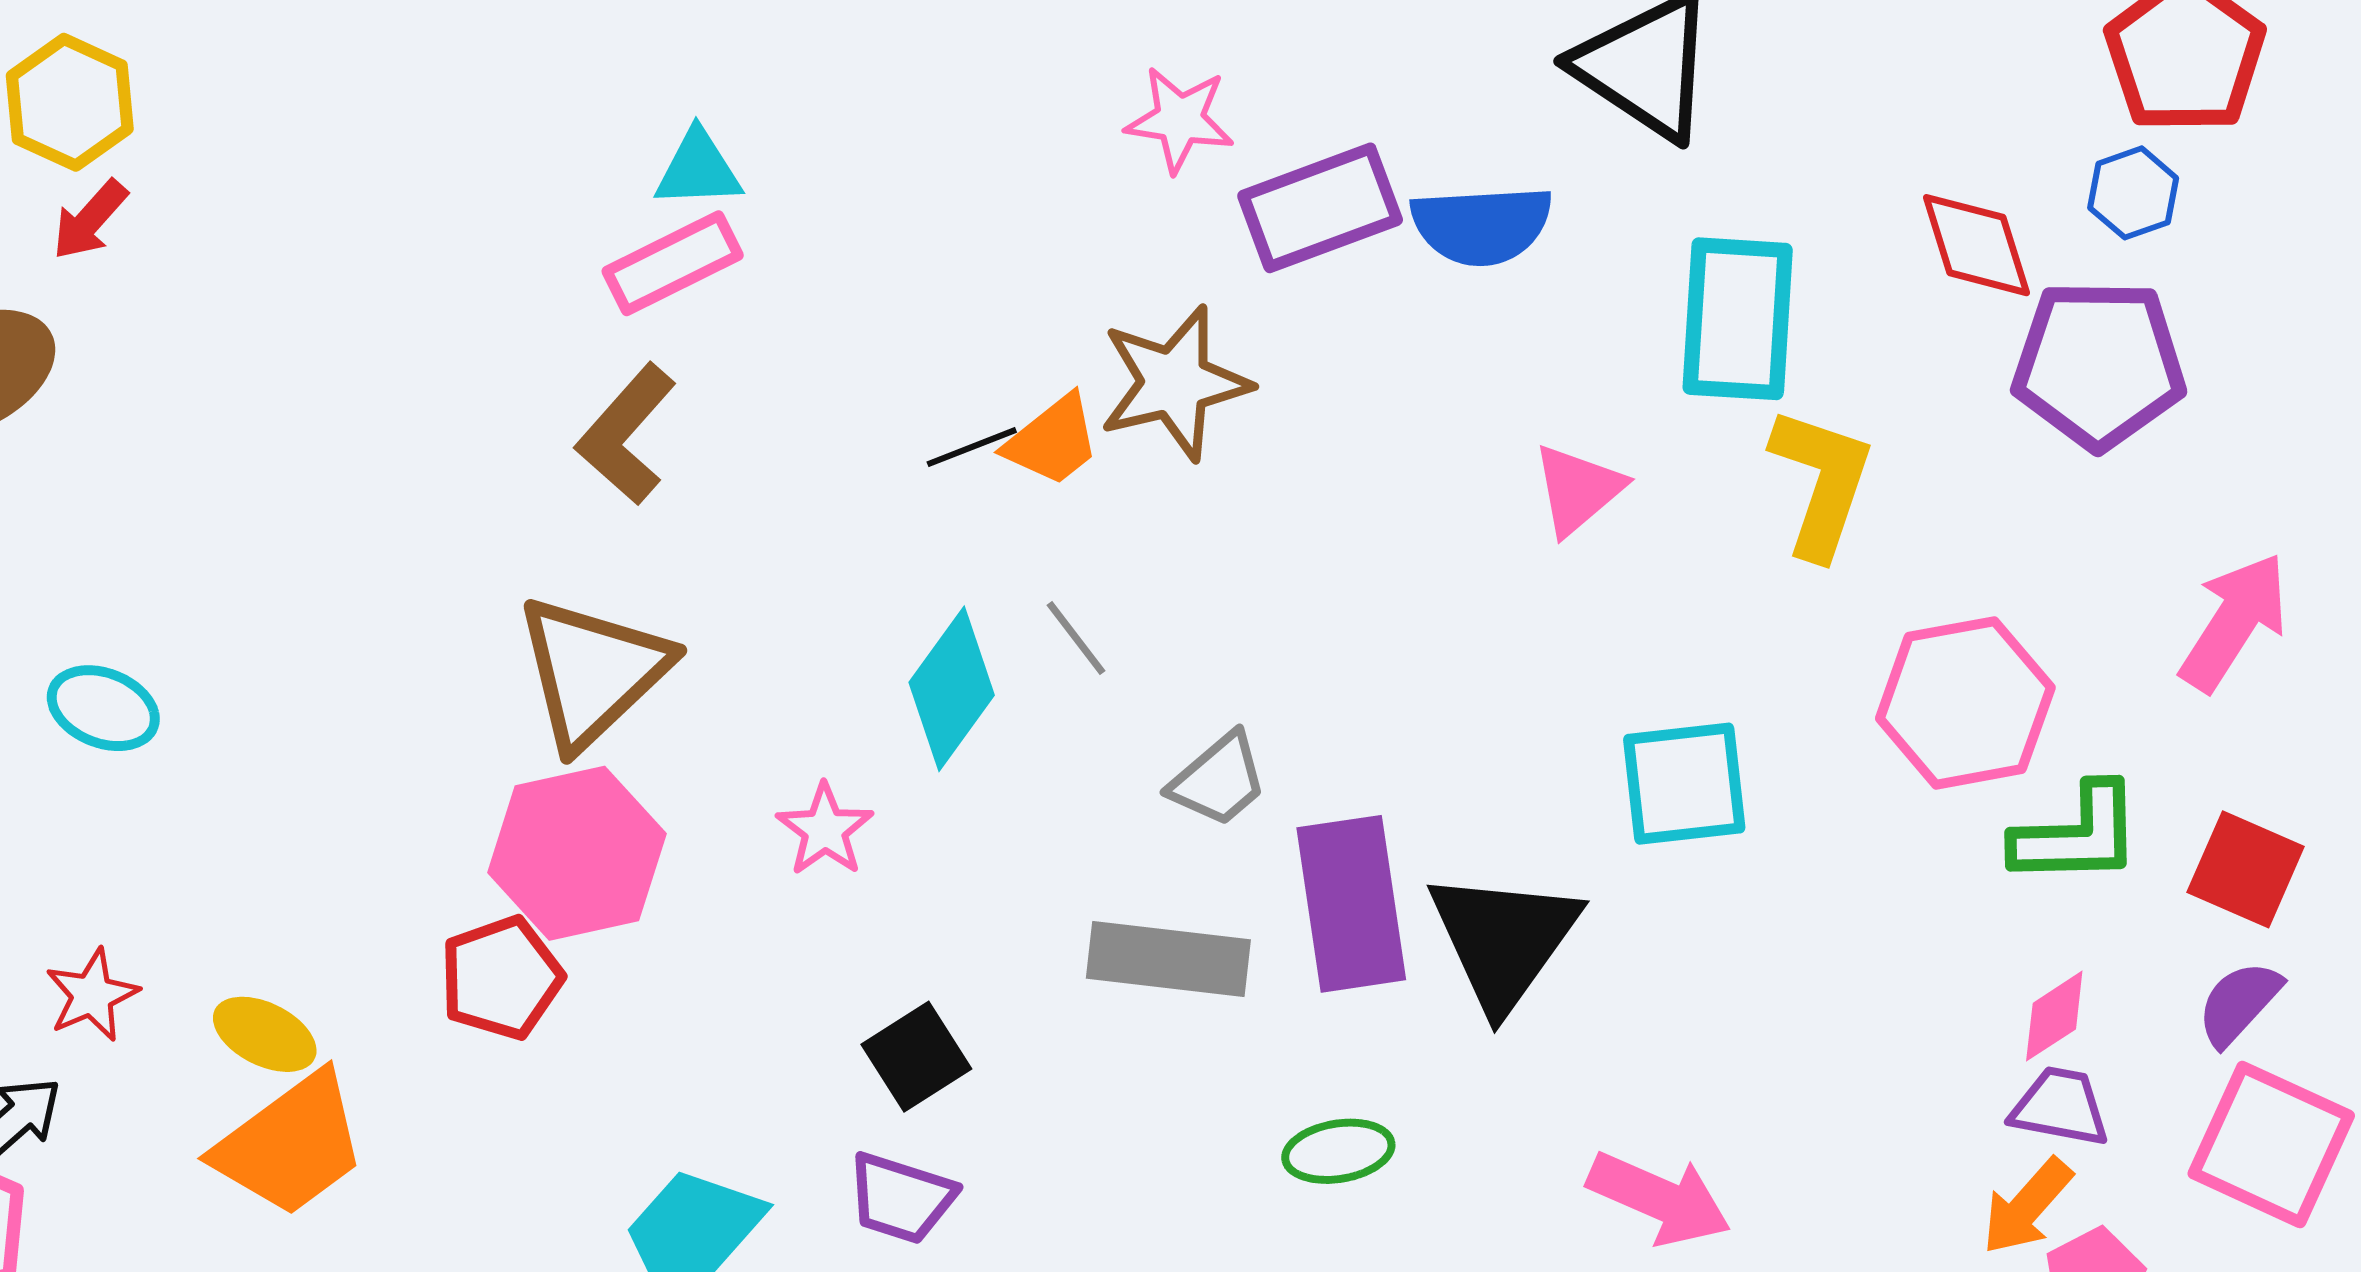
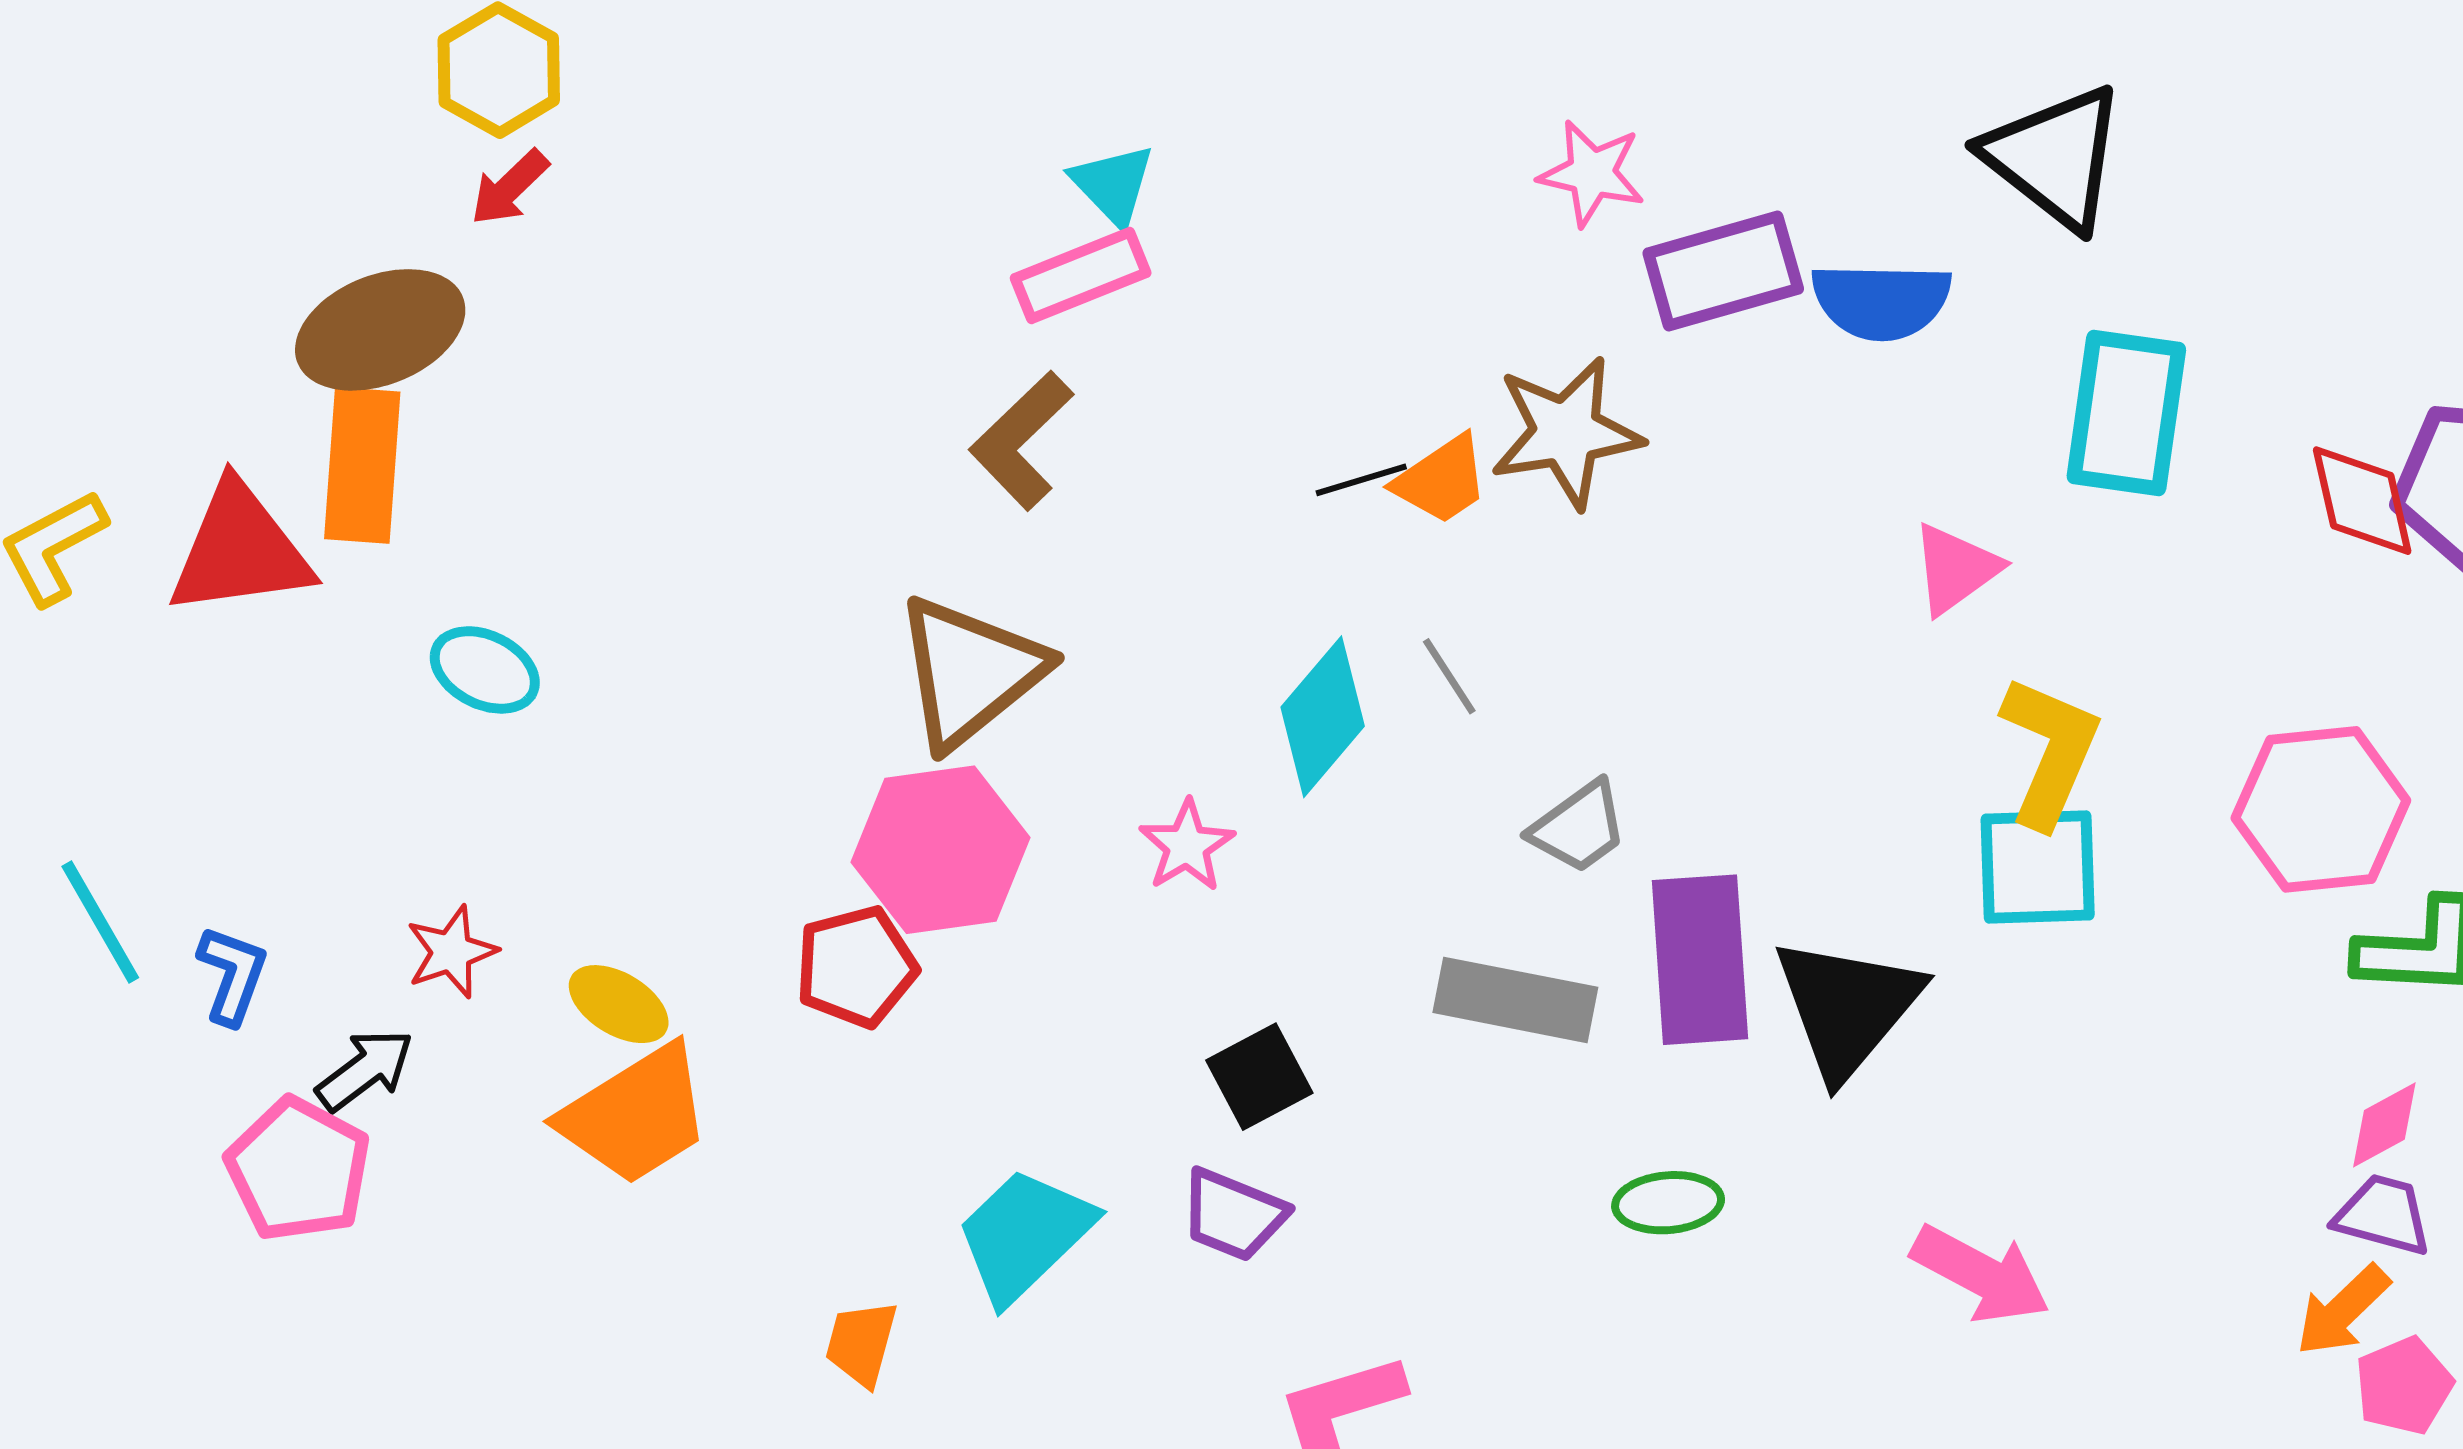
cyan triangle: (698, 169) -> (1113, 185), turned 44
red diamond: (1976, 245) -> (2362, 501), moved
yellow L-shape: (1821, 482) -> (2050, 751), moved

